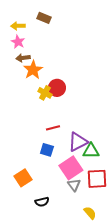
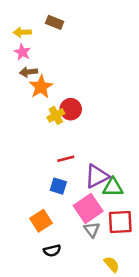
yellow cross: (45, 93) -> (56, 115), turned 32
orange square: (23, 178) -> (41, 221), moved

